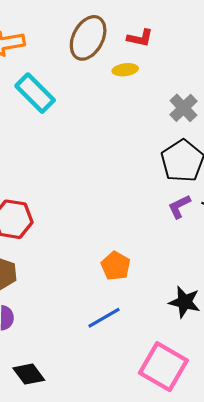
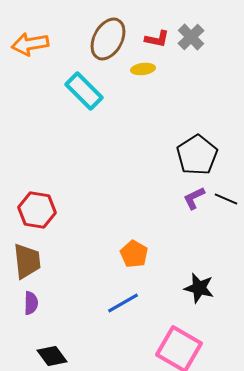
cyan rectangle: (35, 93) -> (84, 91), moved
gray cross: (184, 108) -> (191, 37), moved

